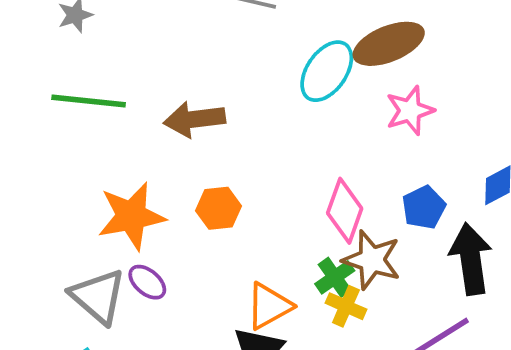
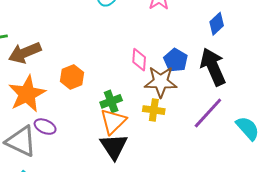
brown arrow: (194, 119) -> (25, 53), moved
blue pentagon: (424, 208) -> (176, 60), moved
pink diamond: (345, 211) -> (139, 60), size x0.7
green cross: (335, 277) -> (111, 101), moved, turned 30

